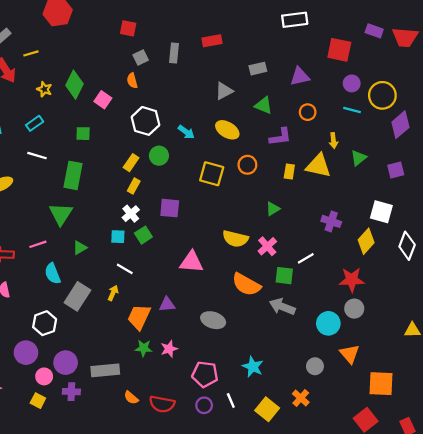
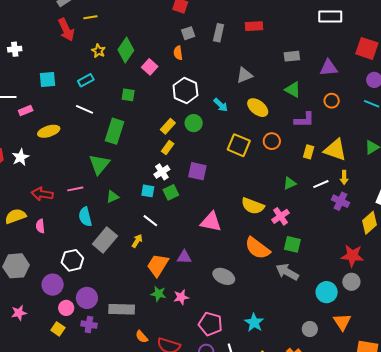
gray triangle: (224, 91) -> (244, 75), moved
yellow arrow: (333, 141) -> (344, 177), moved
white line: (306, 258) -> (321, 184), moved

